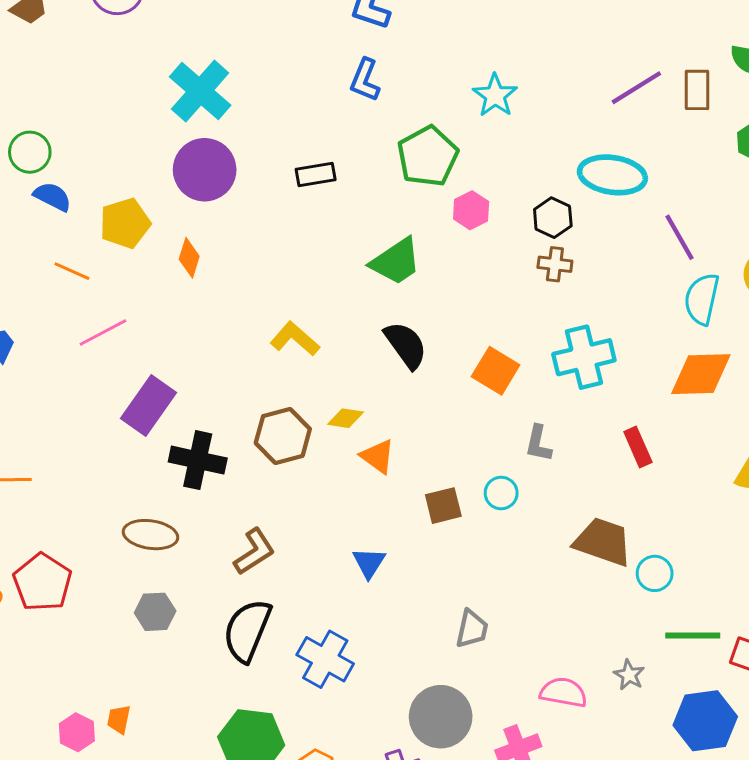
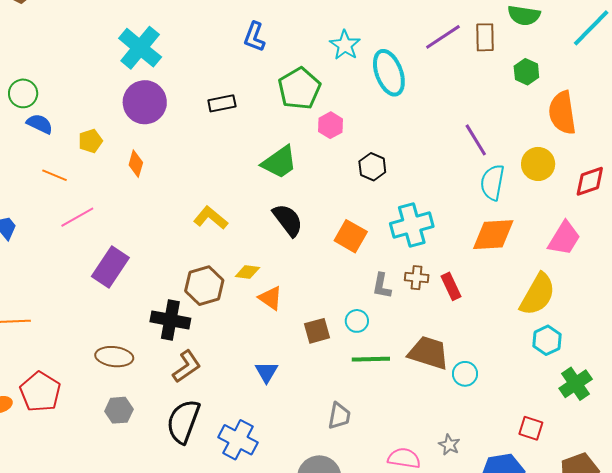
cyan ellipse: (612, 175) -> (389, 73), moved, turned 63
black hexagon: (553, 218) -> (372, 167), moved
yellow pentagon: (125, 223) -> (90, 141), size x0.7
brown cross: (555, 264) -> (417, 278), moved
black cross: (198, 460) -> (170, 320), moved
green line: (693, 635) -> (371, 359), moved

